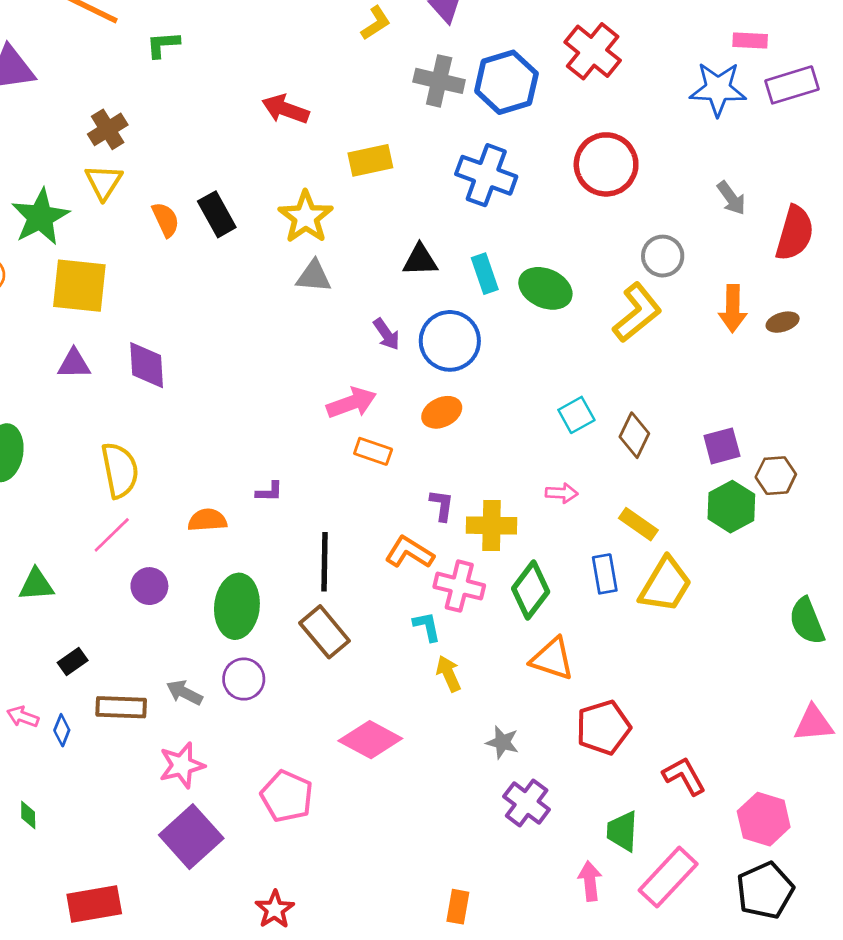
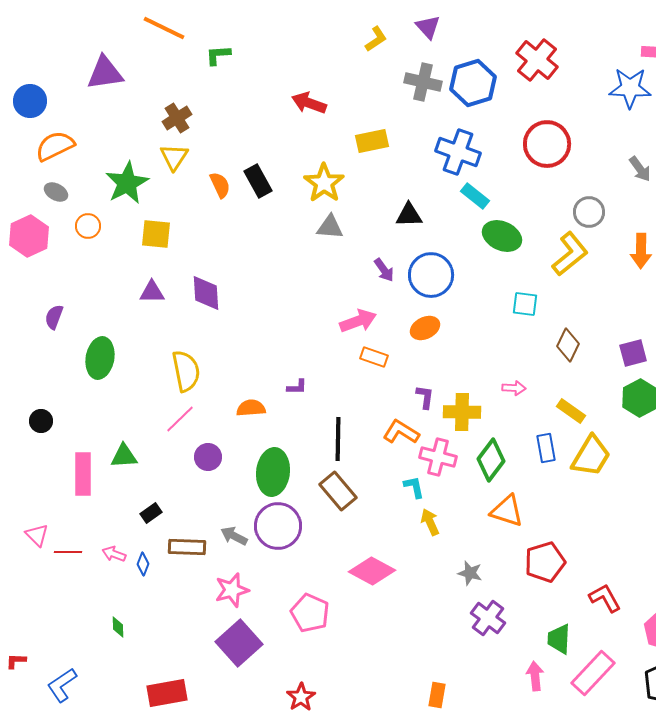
cyan rectangle: (485, 274) -> (475, 196), moved, turned -32
yellow square: (79, 286) -> (156, 234), size x0.7
cyan square: (576, 415) -> (525, 304), moved, turned 36
purple circle: (244, 679) -> (278, 526), size x1.5

